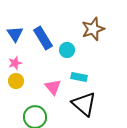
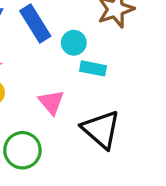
cyan rectangle: (79, 77) -> (93, 68), moved

